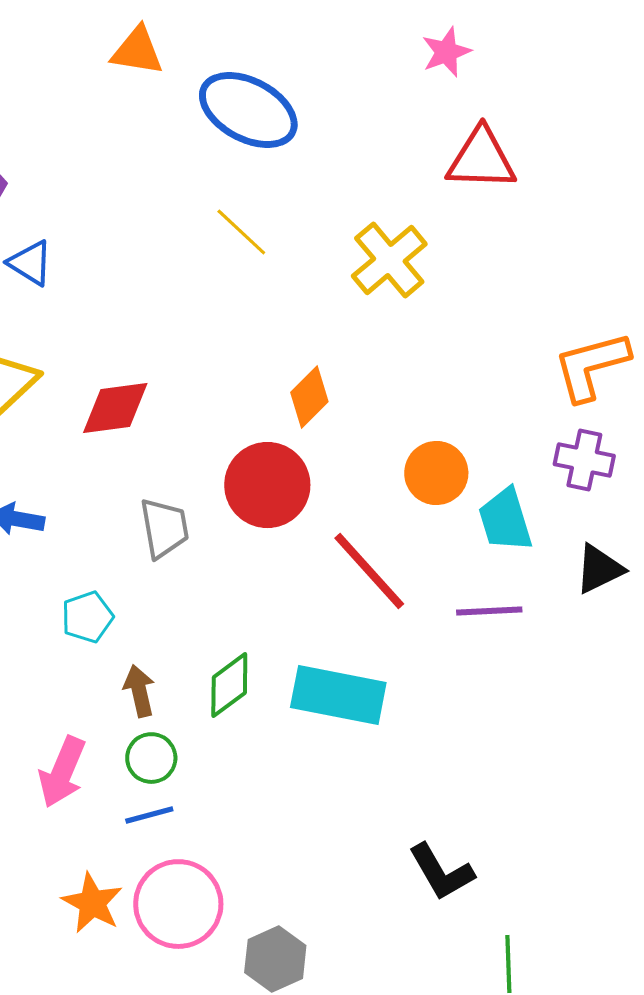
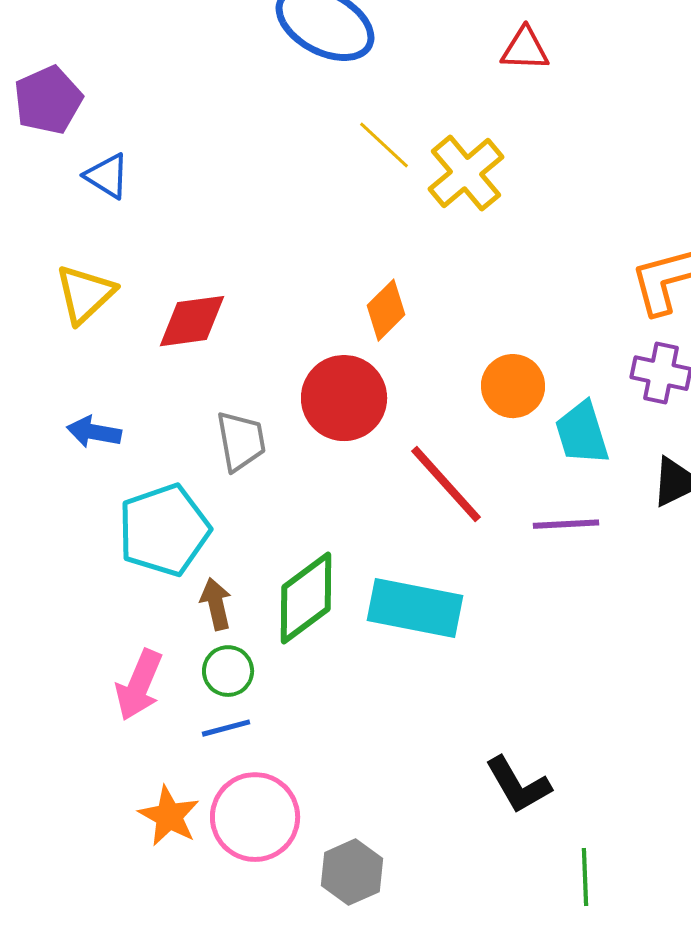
red triangle: (481, 159) -> (525, 49), moved, size x0.7
yellow line: (241, 232) -> (384, 145), moved
cyan pentagon: (87, 617) -> (164, 530), size x1.8
green diamond: (229, 685) -> (306, 598), size x1.4

